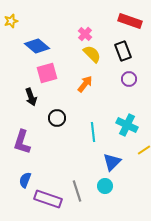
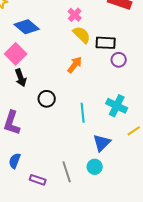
black rectangle: (123, 51) -> (106, 43), moved, turned -66
pink square: (47, 73) -> (16, 54), moved, turned -30
purple rectangle: (48, 199) -> (38, 180), size x0.6

